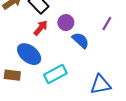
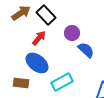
red arrow: (41, 28) -> (39, 38), moved

